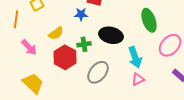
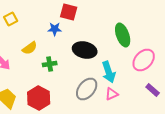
green cross: (84, 44) -> (50, 64), moved
red hexagon: (65, 57) -> (39, 98), moved
gray ellipse: (98, 72) -> (87, 89), moved

